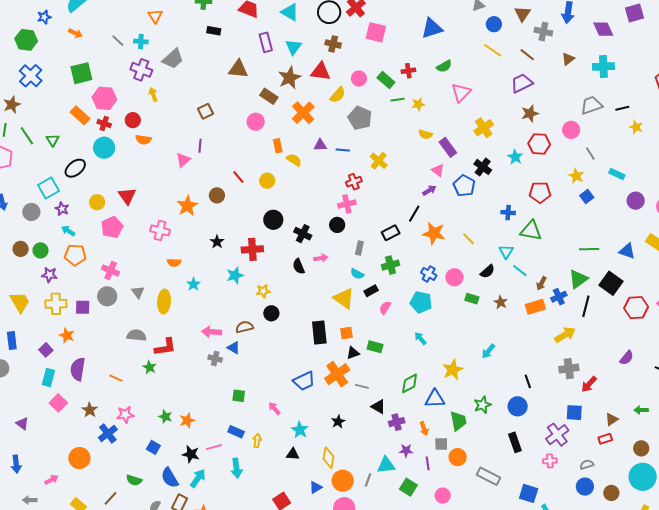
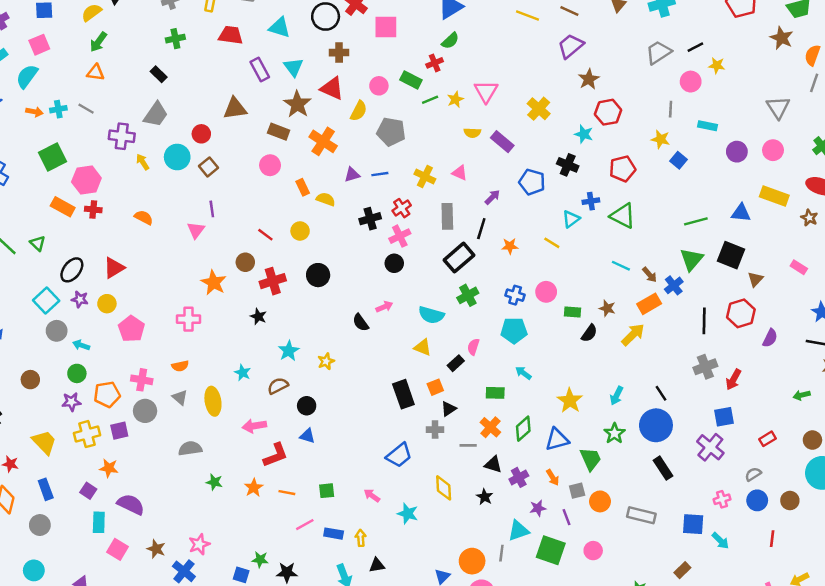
orange triangle: (155, 16) -> (96, 73), moved, turned -35
black rectangle: (214, 31) -> (159, 74), moved, turned 48
cyan cross: (141, 42) -> (58, 109), moved
green semicircle: (444, 66) -> (450, 41), moved
red triangle: (321, 72) -> (332, 88), turned 30
pink triangle: (461, 93) -> (486, 91), moved
red circle: (133, 120) -> (201, 134), moved
pink circle: (571, 130) -> (691, 82), moved
orange semicircle: (143, 140) -> (144, 217), turned -147
cyan circle: (104, 148) -> (177, 157), moved
gray line: (590, 154) -> (671, 109), turned 48
black cross: (483, 167) -> (568, 165), moved
pink triangle: (438, 170) -> (460, 173), moved
red triangle: (127, 196) -> (114, 268), moved, turned 48
purple star: (62, 209) -> (80, 299), moved
gray circle: (31, 212) -> (57, 331), moved
green triangle: (531, 231) -> (623, 216), turned 30
black rectangle: (391, 233) -> (459, 258), size x1.4
orange star: (434, 233) -> (510, 246), size x0.6
black cross: (303, 234) -> (370, 219), moved, turned -30
gray rectangle: (359, 248) -> (447, 216), moved, size x1.5
red cross: (252, 249) -> (273, 281), moved
green circle: (41, 250) -> (77, 373), moved
cyan triangle: (506, 252) -> (571, 219), moved, turned 35
orange pentagon: (75, 255) -> (107, 394), moved
orange semicircle: (174, 263) -> (180, 366), moved
black semicircle: (487, 271) -> (589, 333), moved
cyan semicircle: (357, 274) -> (431, 315), size x1.5
brown arrow: (541, 283) -> (650, 275), turned -56
black rectangle: (371, 291) -> (456, 363), moved
yellow triangle: (344, 298) -> (423, 347), size x0.7
black line: (586, 306) -> (704, 321), moved
red hexagon: (636, 308) -> (741, 313), moved
black circle: (271, 313) -> (307, 406), moved
brown semicircle: (244, 327) -> (278, 386), moved
pink arrow: (212, 332) -> (254, 426), moved
yellow arrow: (565, 335) -> (633, 335), moved
red L-shape: (165, 347) -> (276, 455), moved
green rectangle: (375, 347) -> (495, 393), moved
cyan arrow: (488, 351) -> (617, 396), moved
gray cross: (215, 359) -> (435, 430), moved
purple semicircle: (78, 369) -> (131, 504), turned 120
orange cross: (337, 374) -> (490, 427), moved, size x0.7
orange line: (116, 378) -> (287, 493), moved
blue circle: (518, 406) -> (656, 425), size x1.4
green star: (165, 417) -> (260, 560), moved
brown triangle: (612, 419) -> (755, 279), moved
orange star: (187, 420) -> (254, 488), moved
black star: (338, 422) -> (485, 497), moved
pink line: (214, 447) -> (305, 525), moved
black triangle: (293, 454) -> (377, 565), moved
yellow diamond: (329, 458) -> (444, 488), moved
pink cross: (550, 461) -> (722, 499), moved
green square: (408, 487) -> (551, 550), size x1.4

